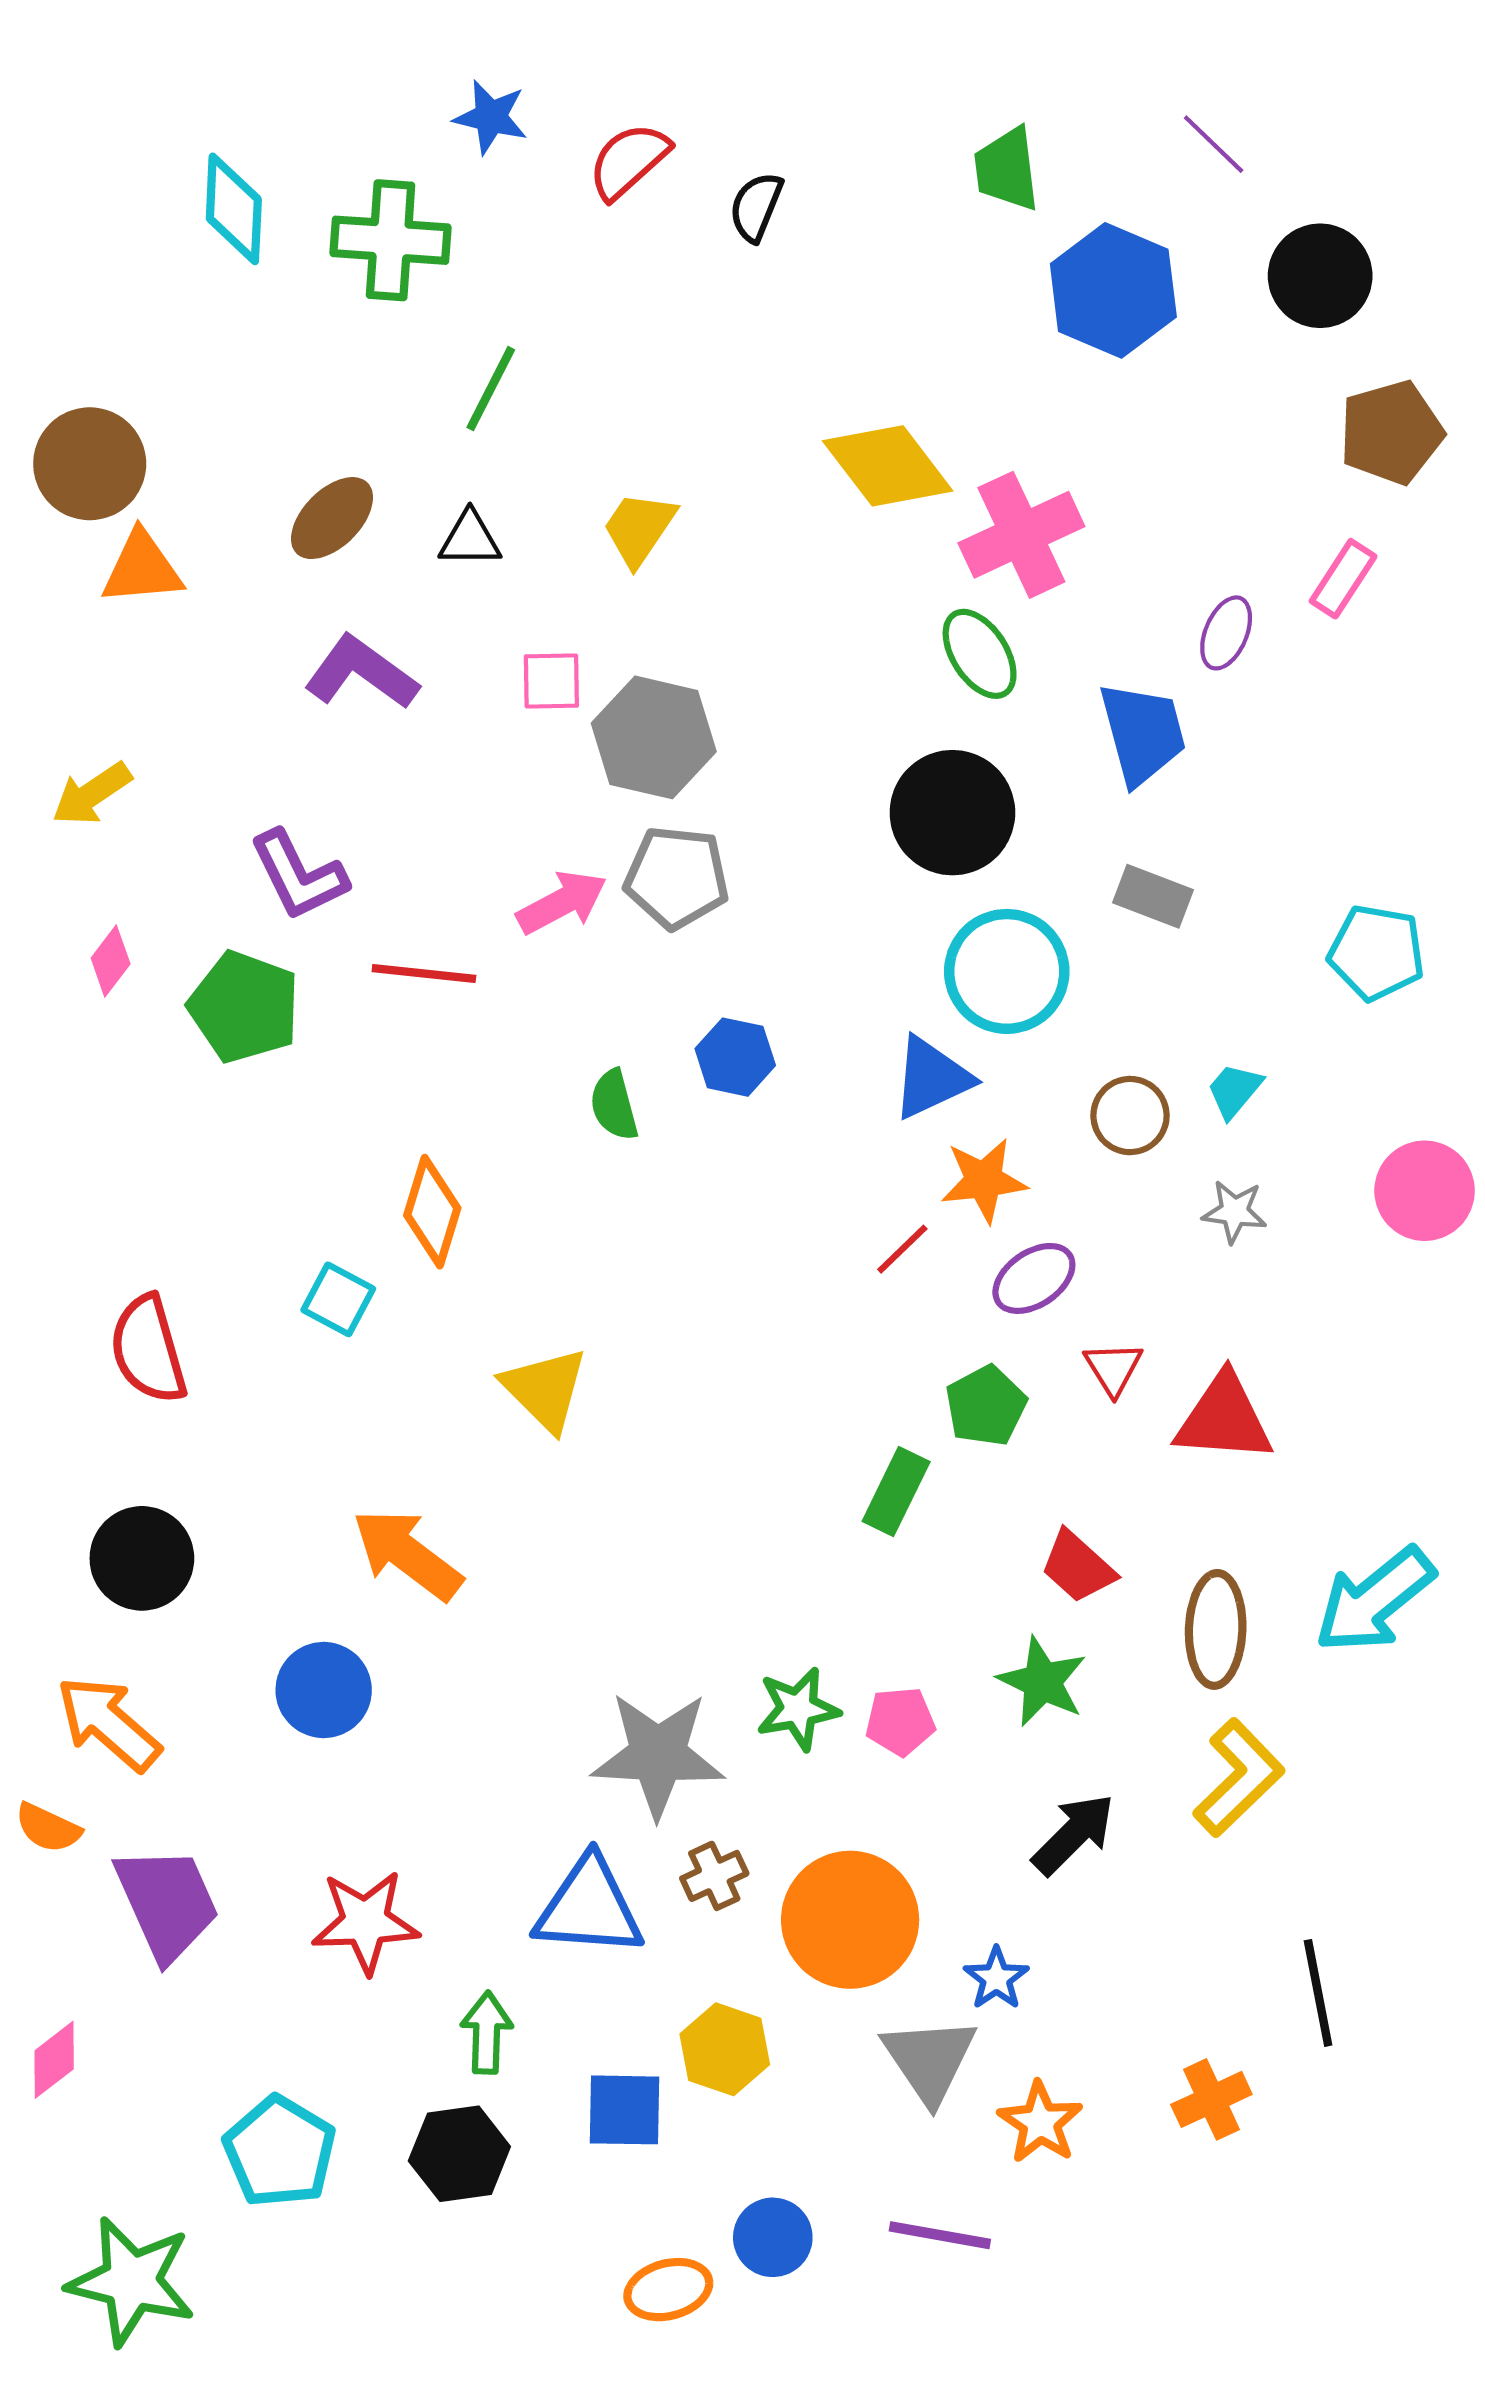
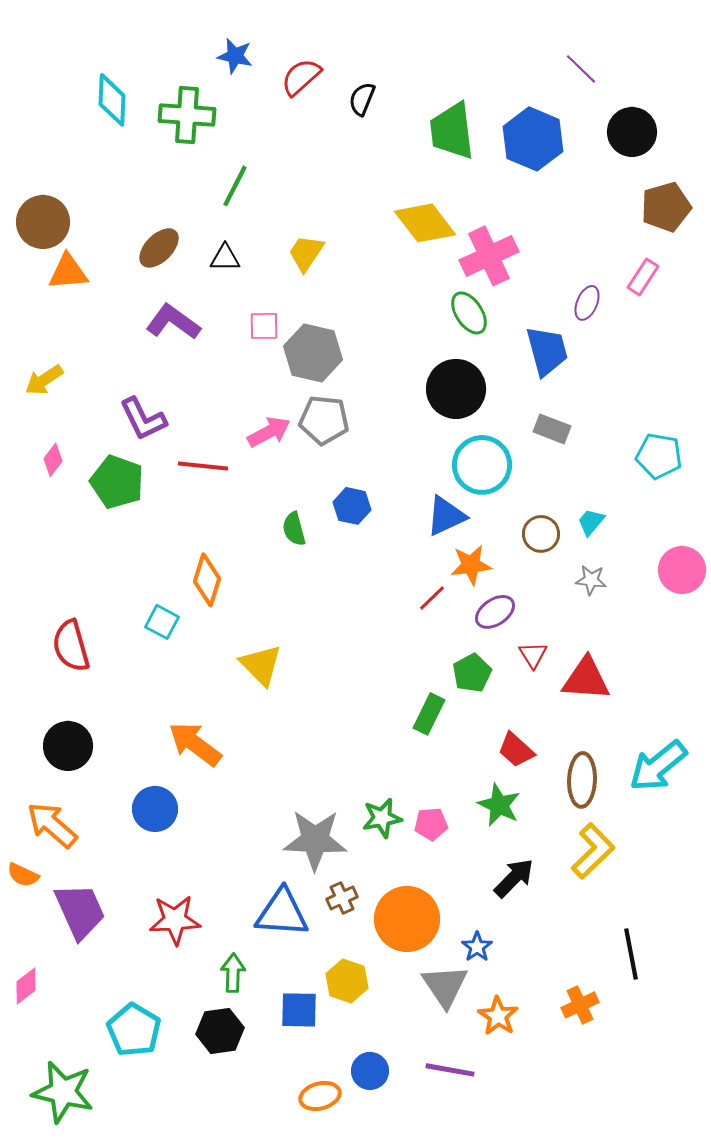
green trapezoid: (1007, 169) -> (452, 131), moved, size x1.4

